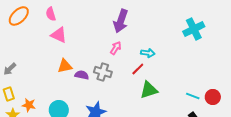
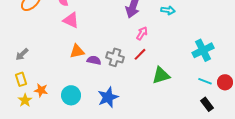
cyan cross: (194, 29) -> (203, 50), moved
pink arrow: (116, 48) -> (142, 33), moved
cyan arrow: (148, 53) -> (168, 10), moved
red line: (138, 69) -> (140, 54), moved

